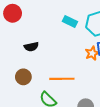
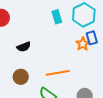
cyan rectangle: (70, 21) -> (57, 17), turned 56

